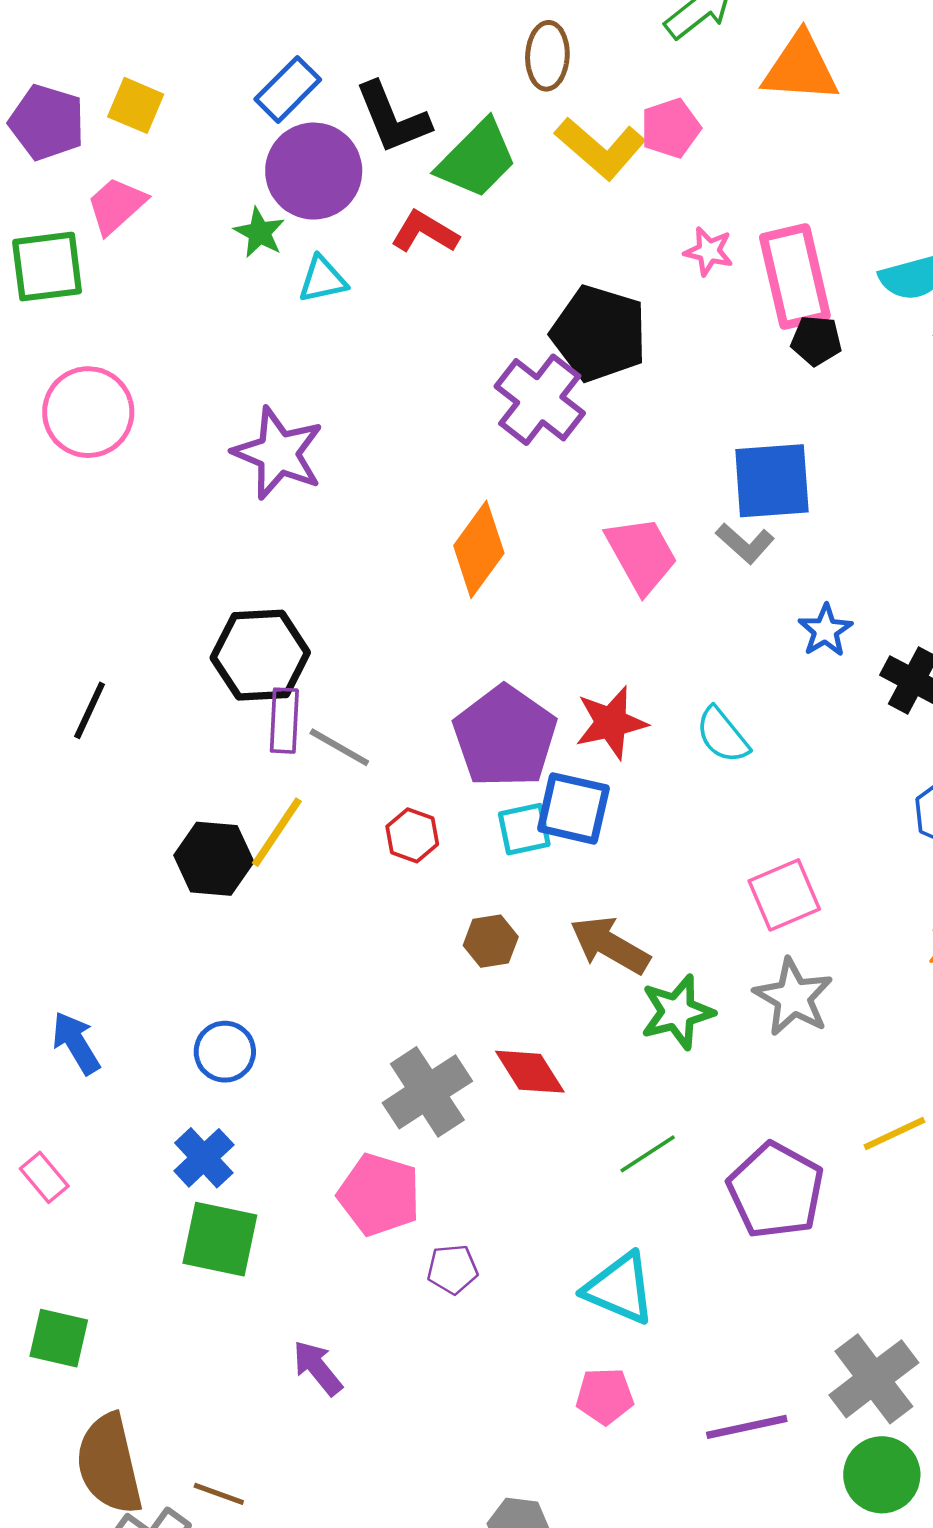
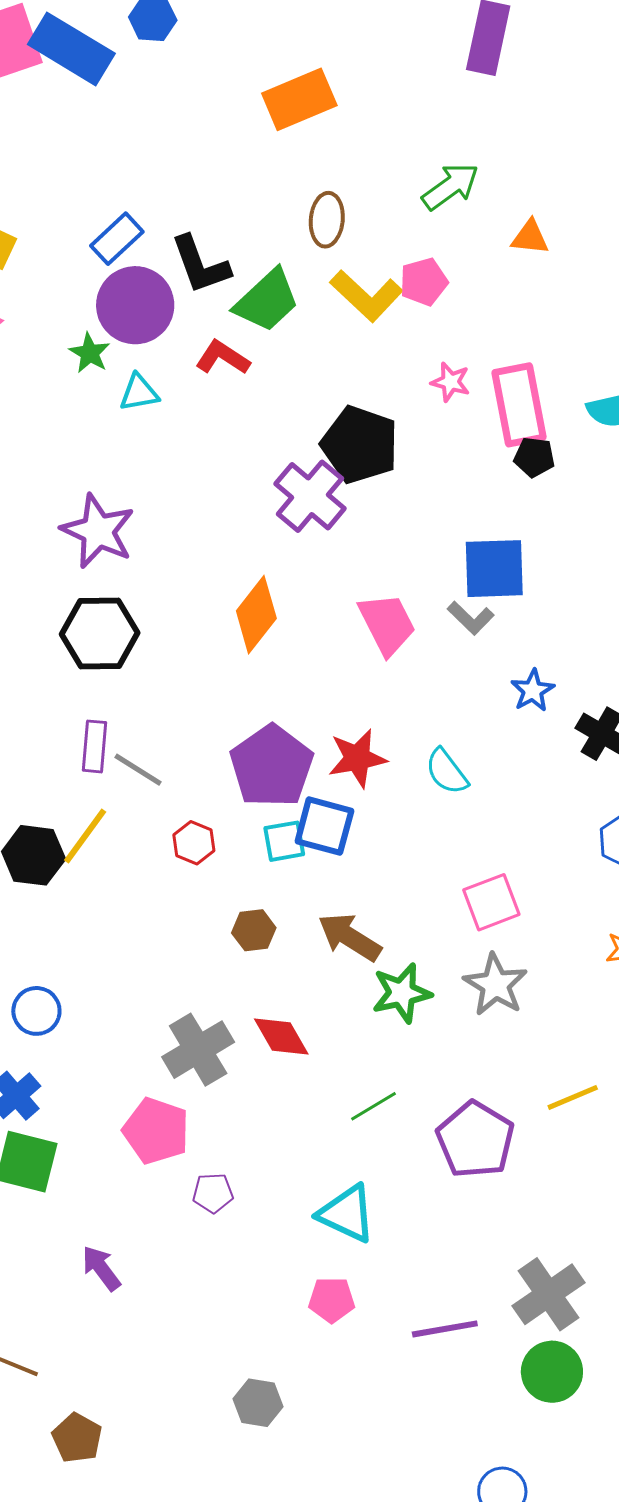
orange triangle: (801, 68) -> (530, 237), size x0.6
black hexagon: (260, 655) -> (100, 633), moved

